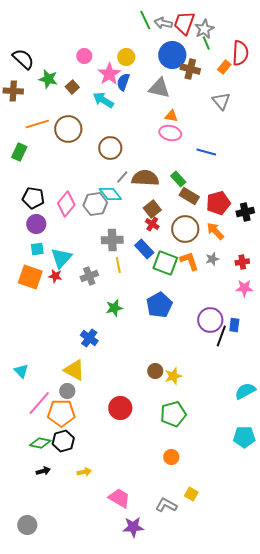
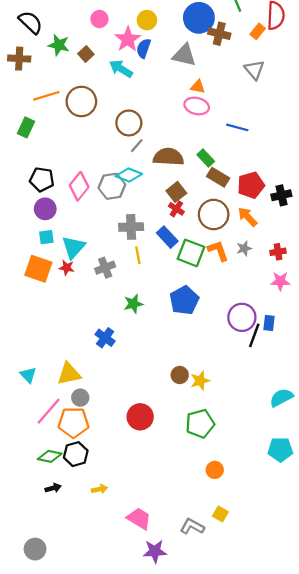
gray line: (122, 177) -> (137, 146), moved
cyan diamond: (110, 194) -> (129, 175), turned -30
yellow triangle: (74, 370) -> (69, 374), moved, turned -40
orange circle: (171, 457) -> (215, 470), moved

